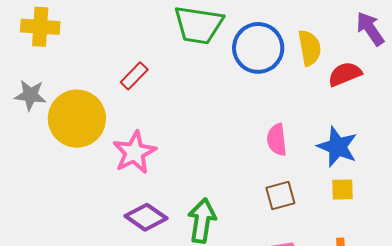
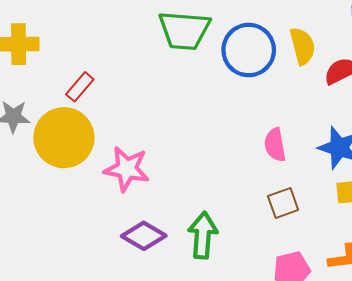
red rectangle: (134, 76) -> (80, 87), moved
pink star: (134, 152) -> (127, 169), turned -30

